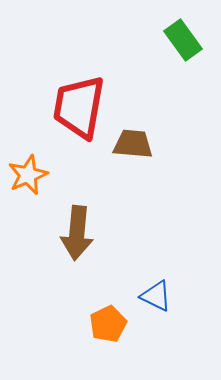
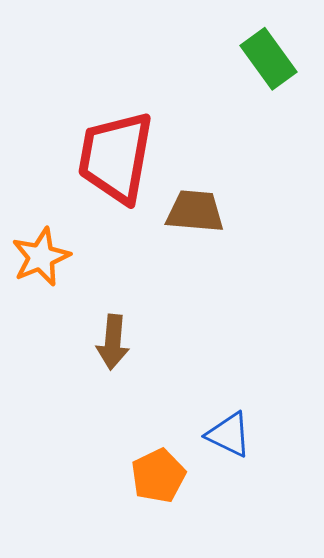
brown arrow: (77, 233) -> (113, 342), size x0.7

